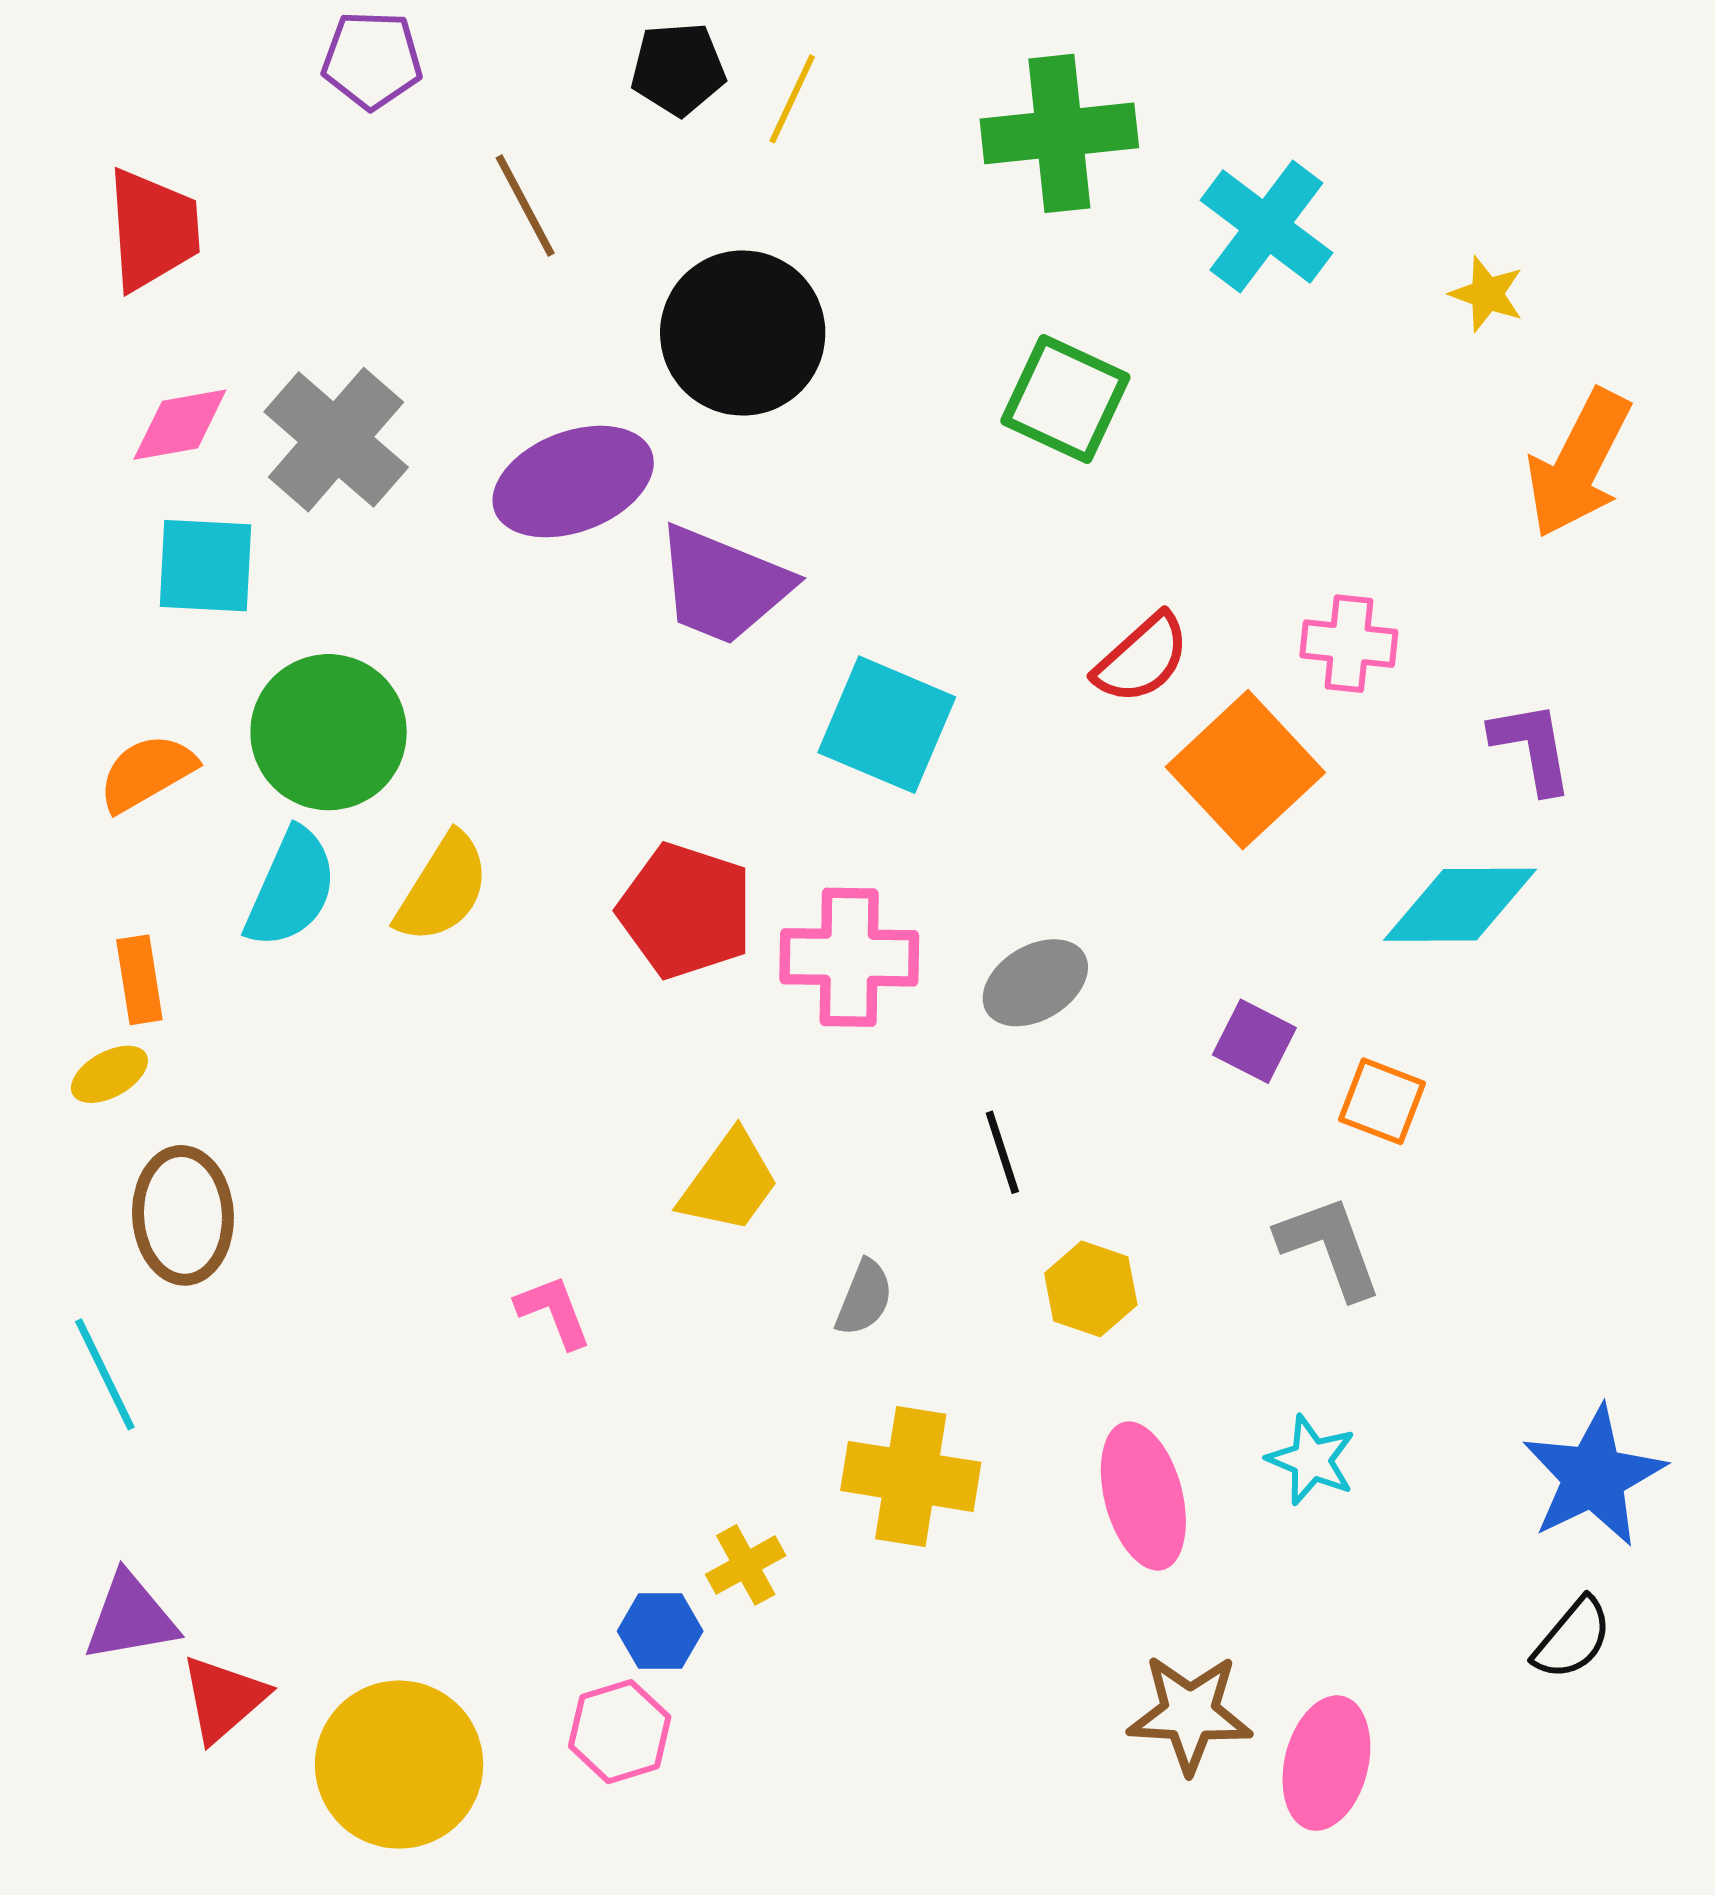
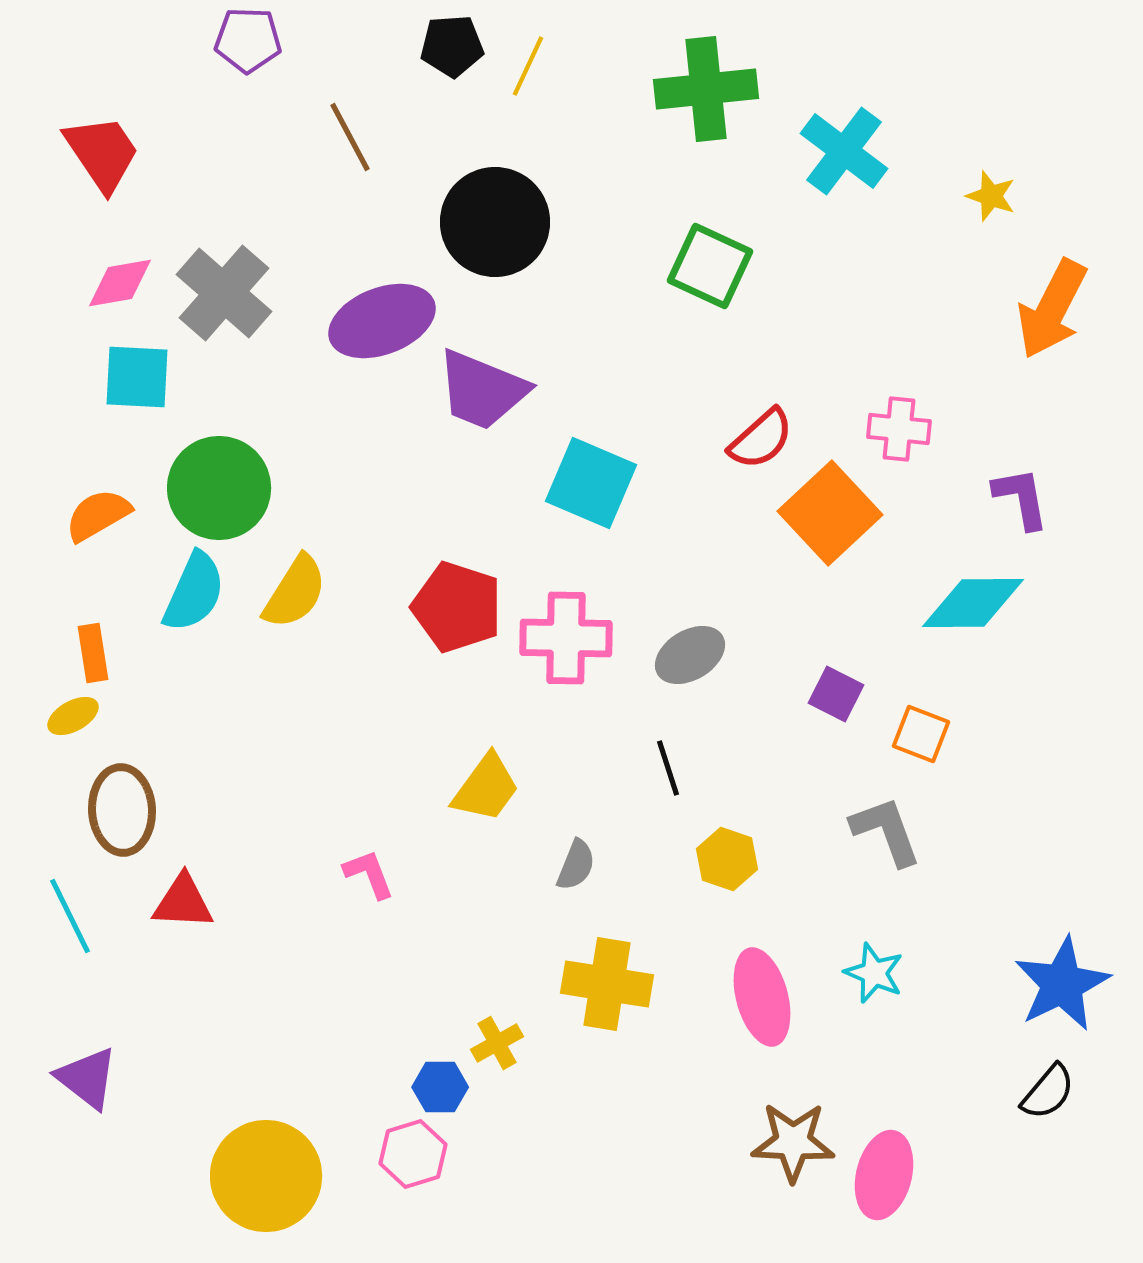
red trapezoid: (153, 229) -> (102, 153), turned -30
purple triangle: (130, 1618) -> (87, 1078), turned 48
red triangle: (223, 1699) -> (183, 902), moved, turned 44

